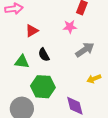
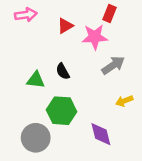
pink star: (70, 27) -> (95, 37), size x1.5
red triangle: (32, 31) -> (65, 26), moved

